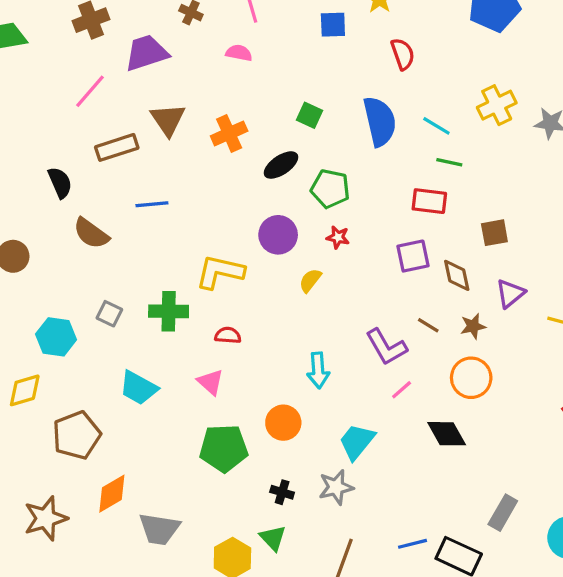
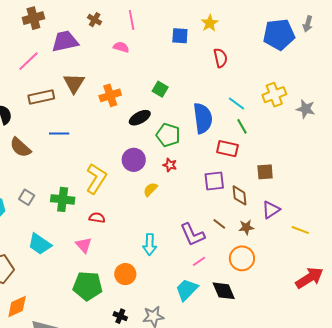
blue semicircle: (380, 121) -> (203, 118), moved
green line: (449, 162) -> (242, 126), turned 42
yellow L-shape: (220, 272) -> (96, 179), turned 104
cyan trapezoid: (357, 442) -> (187, 290), moved

